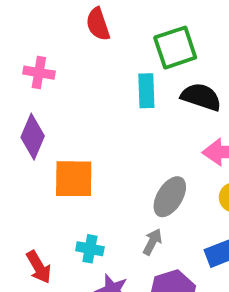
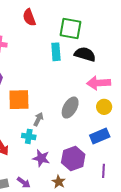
green square: (175, 48) -> (70, 29), turned 30
gray arrow: (152, 242) -> (38, 119), moved

